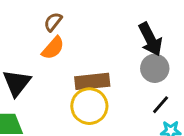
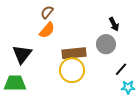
black arrow: (150, 39) -> (114, 24), size x0.6
gray circle: (155, 68) -> (106, 44), moved

